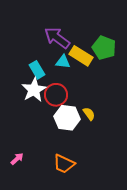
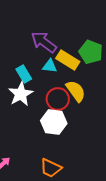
red circle: (56, 95) -> (58, 99), moved
yellow semicircle: (89, 114) -> (76, 91), moved, size x1.6

